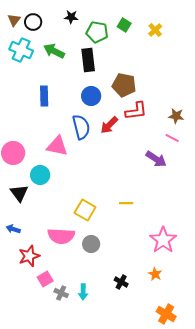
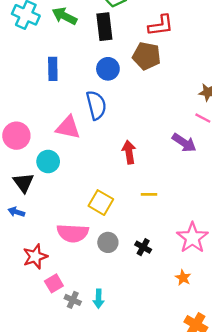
red L-shape: (136, 111) -> (161, 25), moved
red arrow: (109, 125) -> (129, 152), moved, turned 126
blue arrow: (13, 229) -> (16, 212), moved
black cross: (121, 282) -> (143, 247), moved

